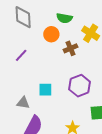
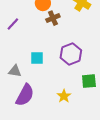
brown cross: (70, 48) -> (53, 18), moved

